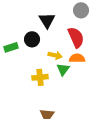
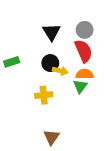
gray circle: (81, 10) -> (85, 30), moved
black circle: (32, 39) -> (50, 63), moved
green triangle: (63, 69) -> (80, 86), moved

